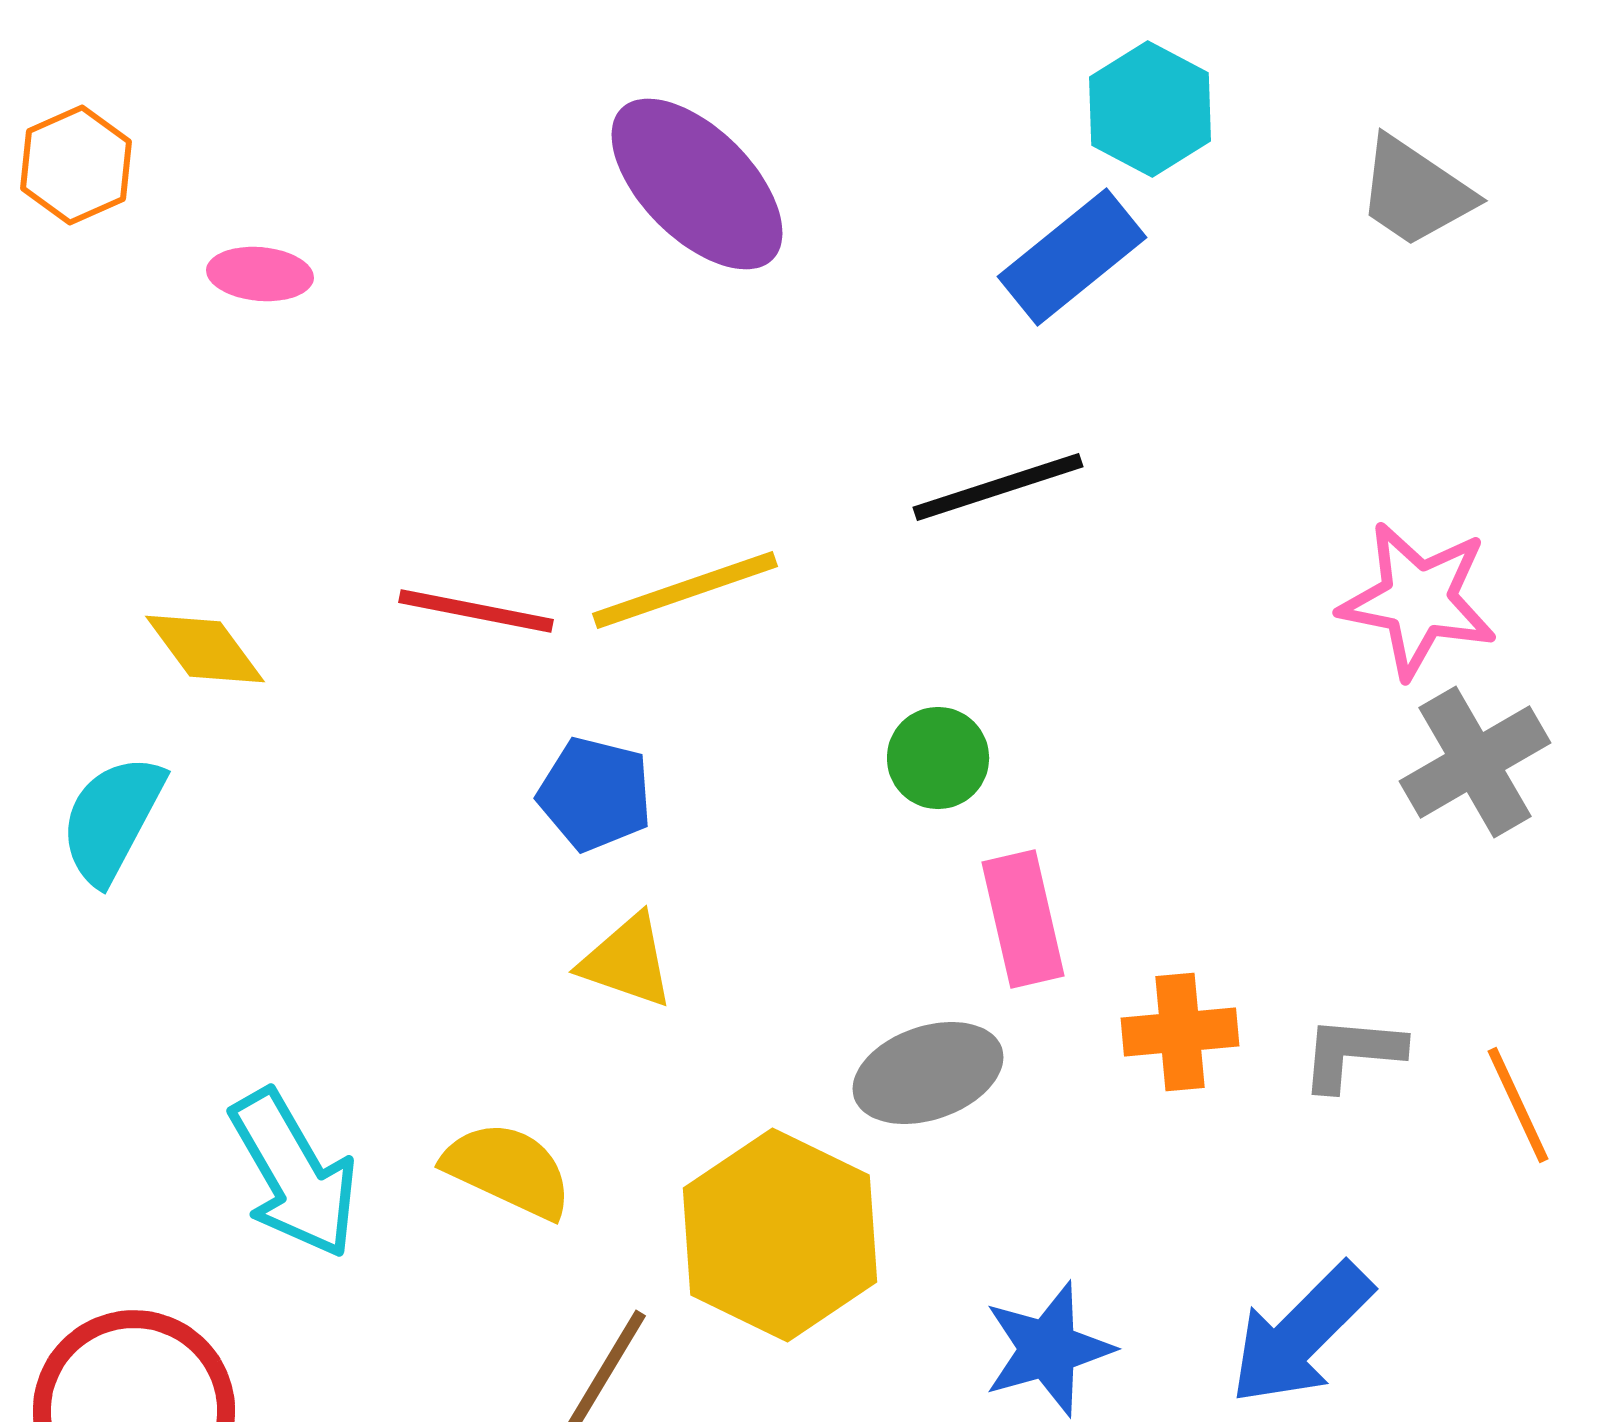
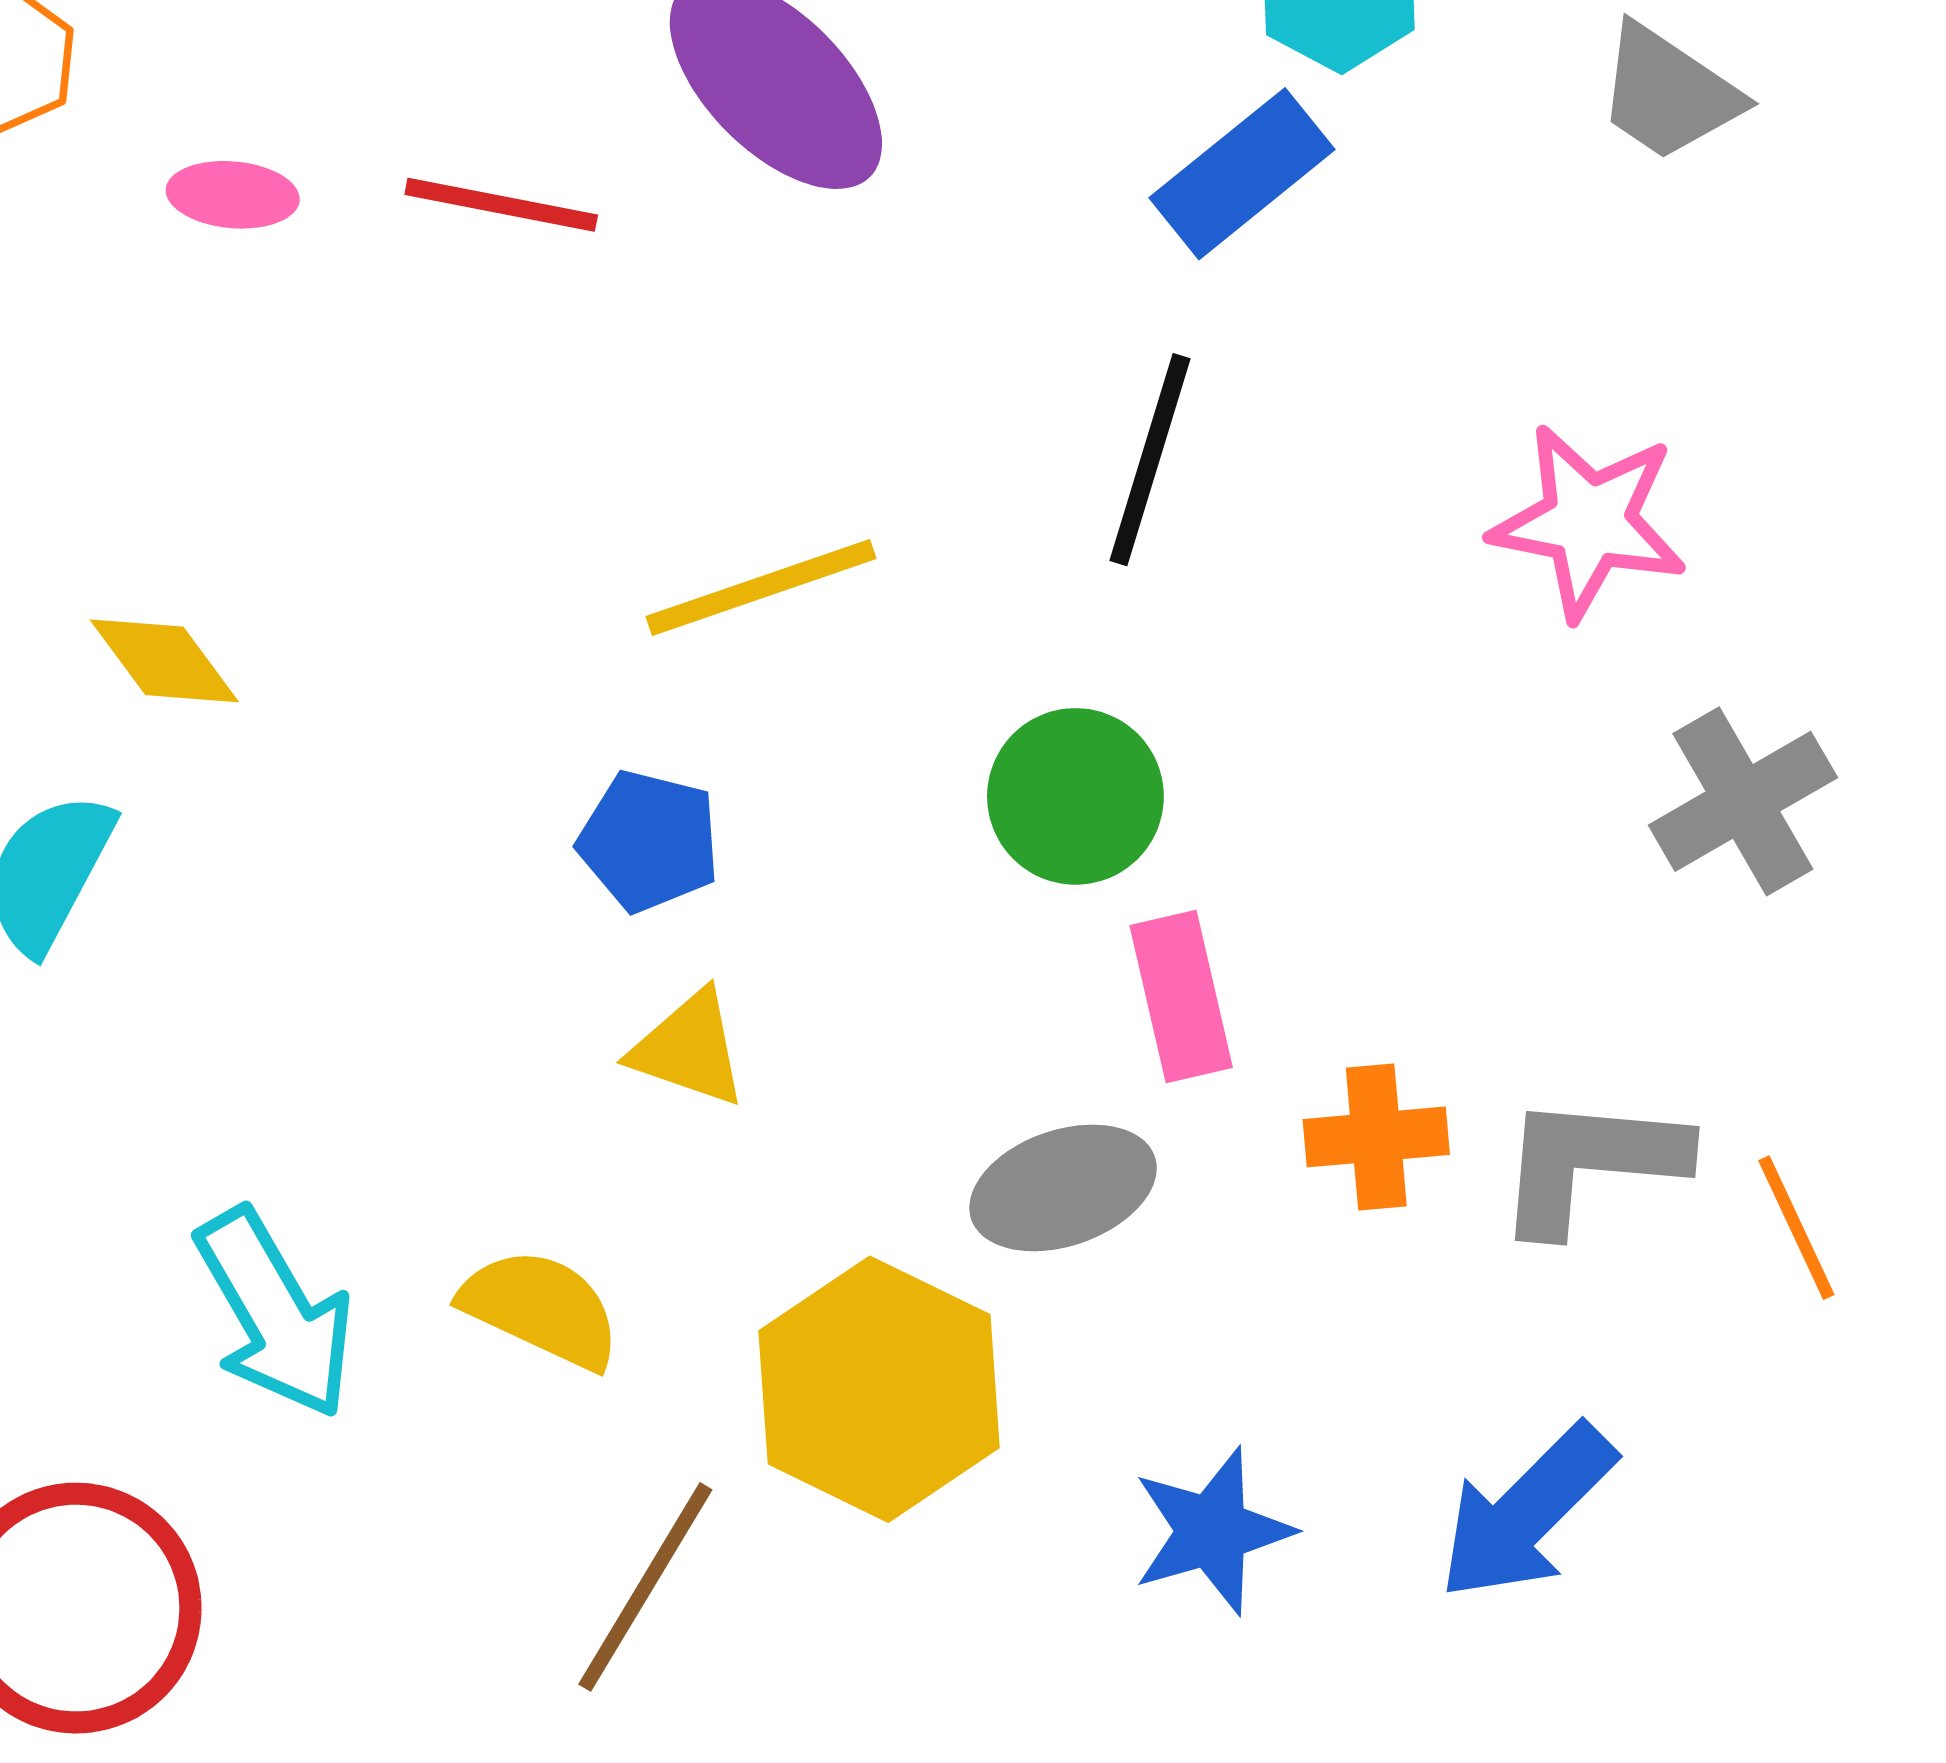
black line: (998, 487) -> (1150, 460), turned -55
pink star: (1418, 600) -> (1589, 522), moved
red line: (476, 611) -> (501, 205), moved
green circle: (938, 758) -> (1075, 796), size x1.4
gray L-shape: (1352, 1053) -> (1590, 1163), size x1.5

